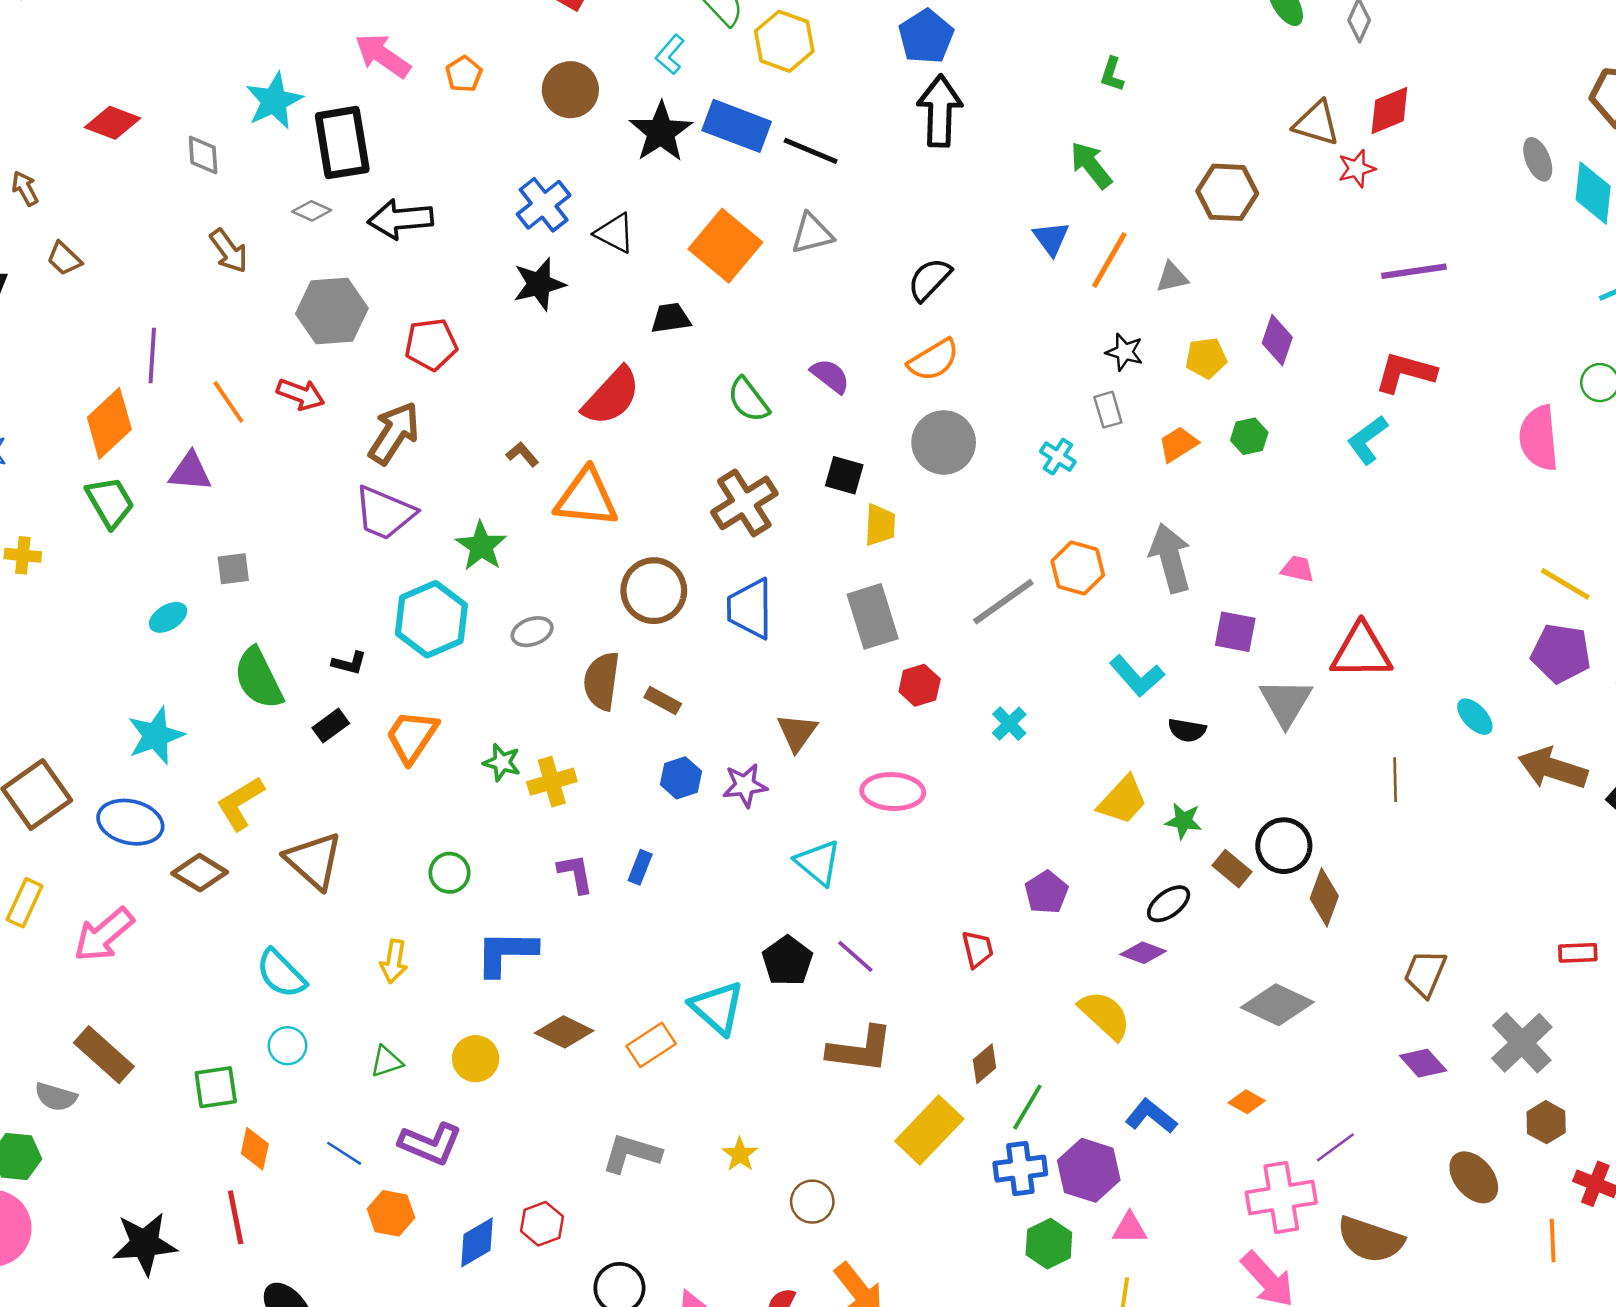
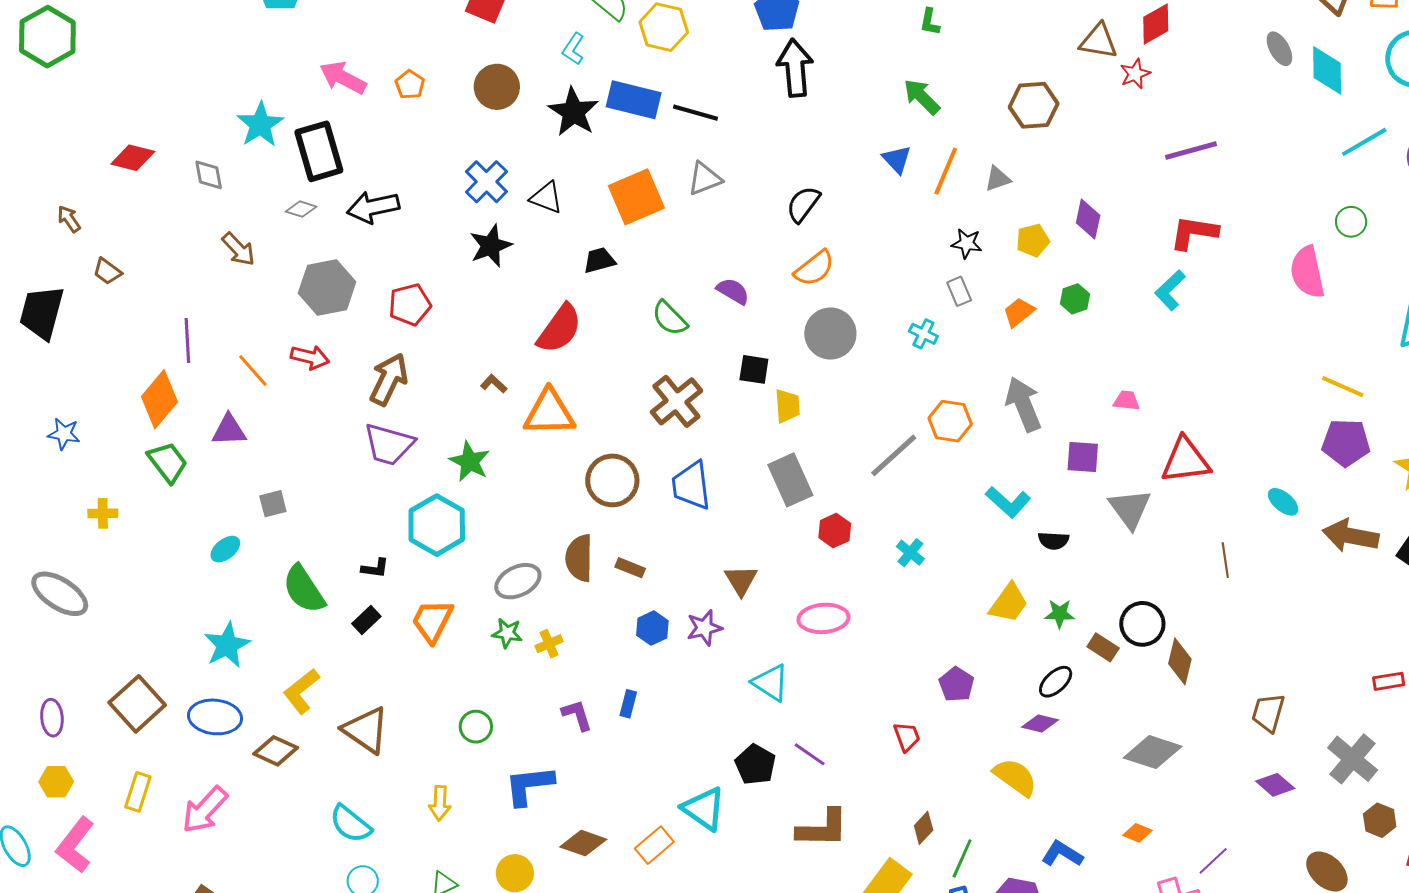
orange square: (725, 246) -> (636, 197), turned 34
gray ellipse: (532, 632) -> (518, 581), moved, size x1.4
yellow cross: (552, 782) -> (549, 644), size x0.7

